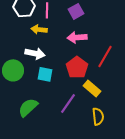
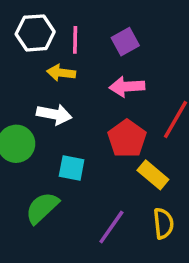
cyan square: (45, 74) -> (72, 168), moved
purple line: (68, 103) -> (111, 227), moved

